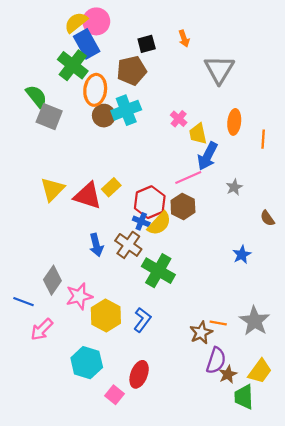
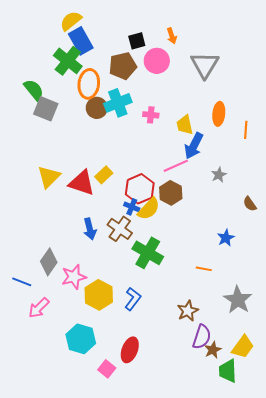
pink circle: (96, 21) -> (157, 61), moved
pink cross: (179, 119) -> (151, 115), moved, turned -35
orange line: (218, 323) -> (204, 269), moved

